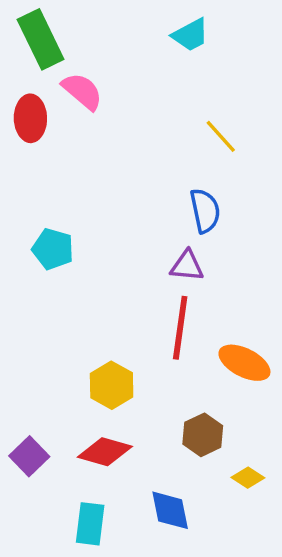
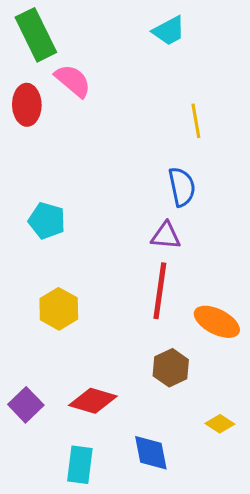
yellow line: (221, 136) -> (196, 121), turned 32
yellow hexagon: (112, 385) -> (59, 309), moved
brown hexagon: (203, 435) -> (171, 368), moved

